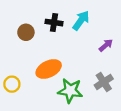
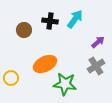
gray cross: (104, 82) -> (96, 66), moved

